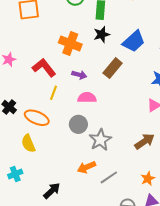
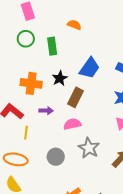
black star: (102, 34) -> (60, 78), moved
pink semicircle: (87, 98) -> (72, 124), moved
gray star: (100, 140) -> (89, 148), moved

